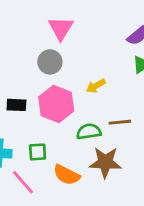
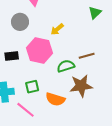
gray circle: (50, 62) -> (20, 22), moved
yellow arrow: (96, 86) -> (57, 29), moved

